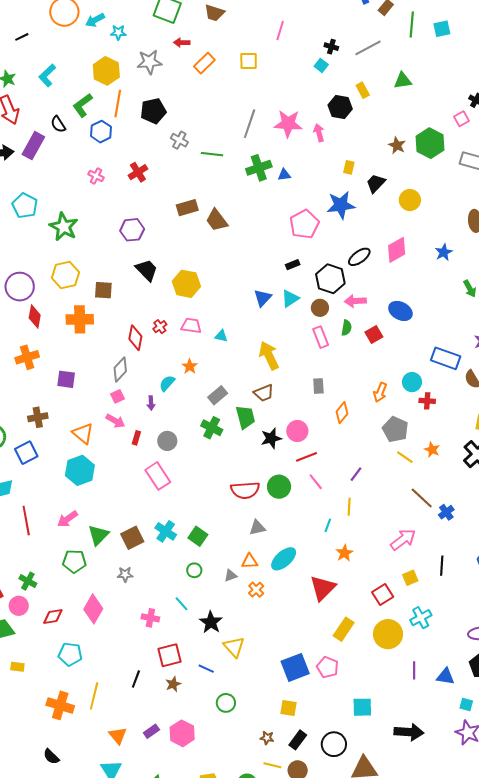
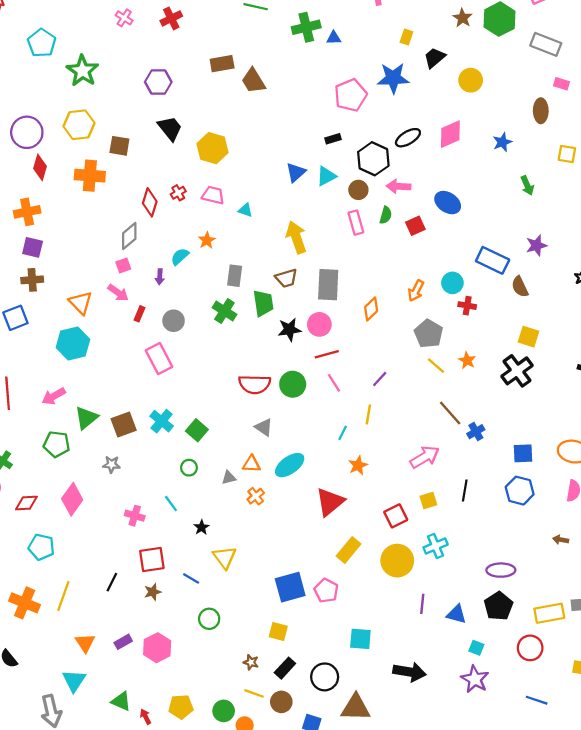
purple square: (66, 379) -> (33, 247), moved
gray rectangle: (318, 386) -> (328, 285), moved, size x1.8
gray rectangle: (218, 395) -> (235, 276), turned -48
gray triangle: (257, 528) -> (264, 427), turned 42
black star: (211, 622) -> (201, 527), size x0.6

